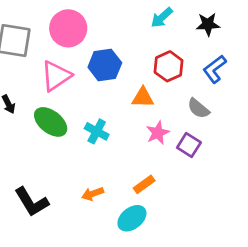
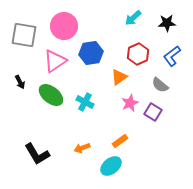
orange triangle: (143, 98) -> (119, 77), turned -36

